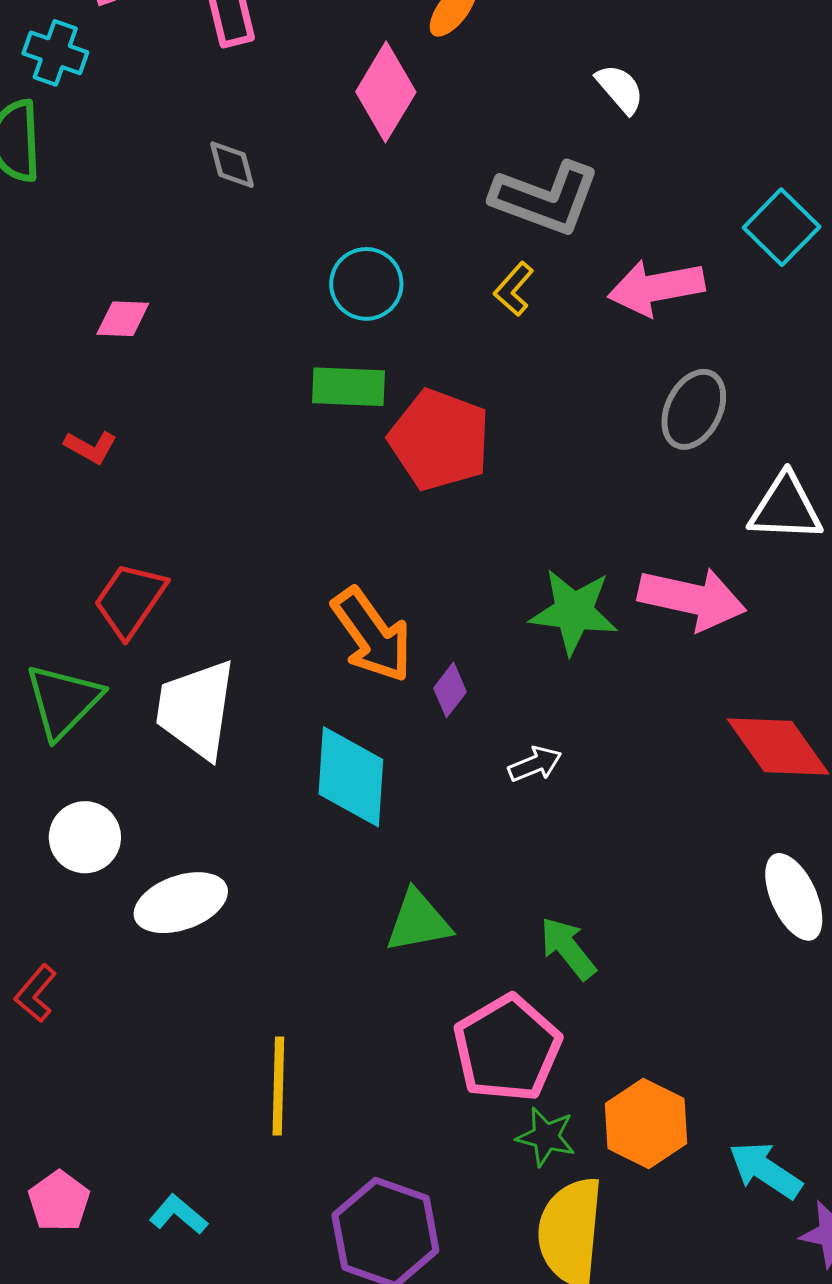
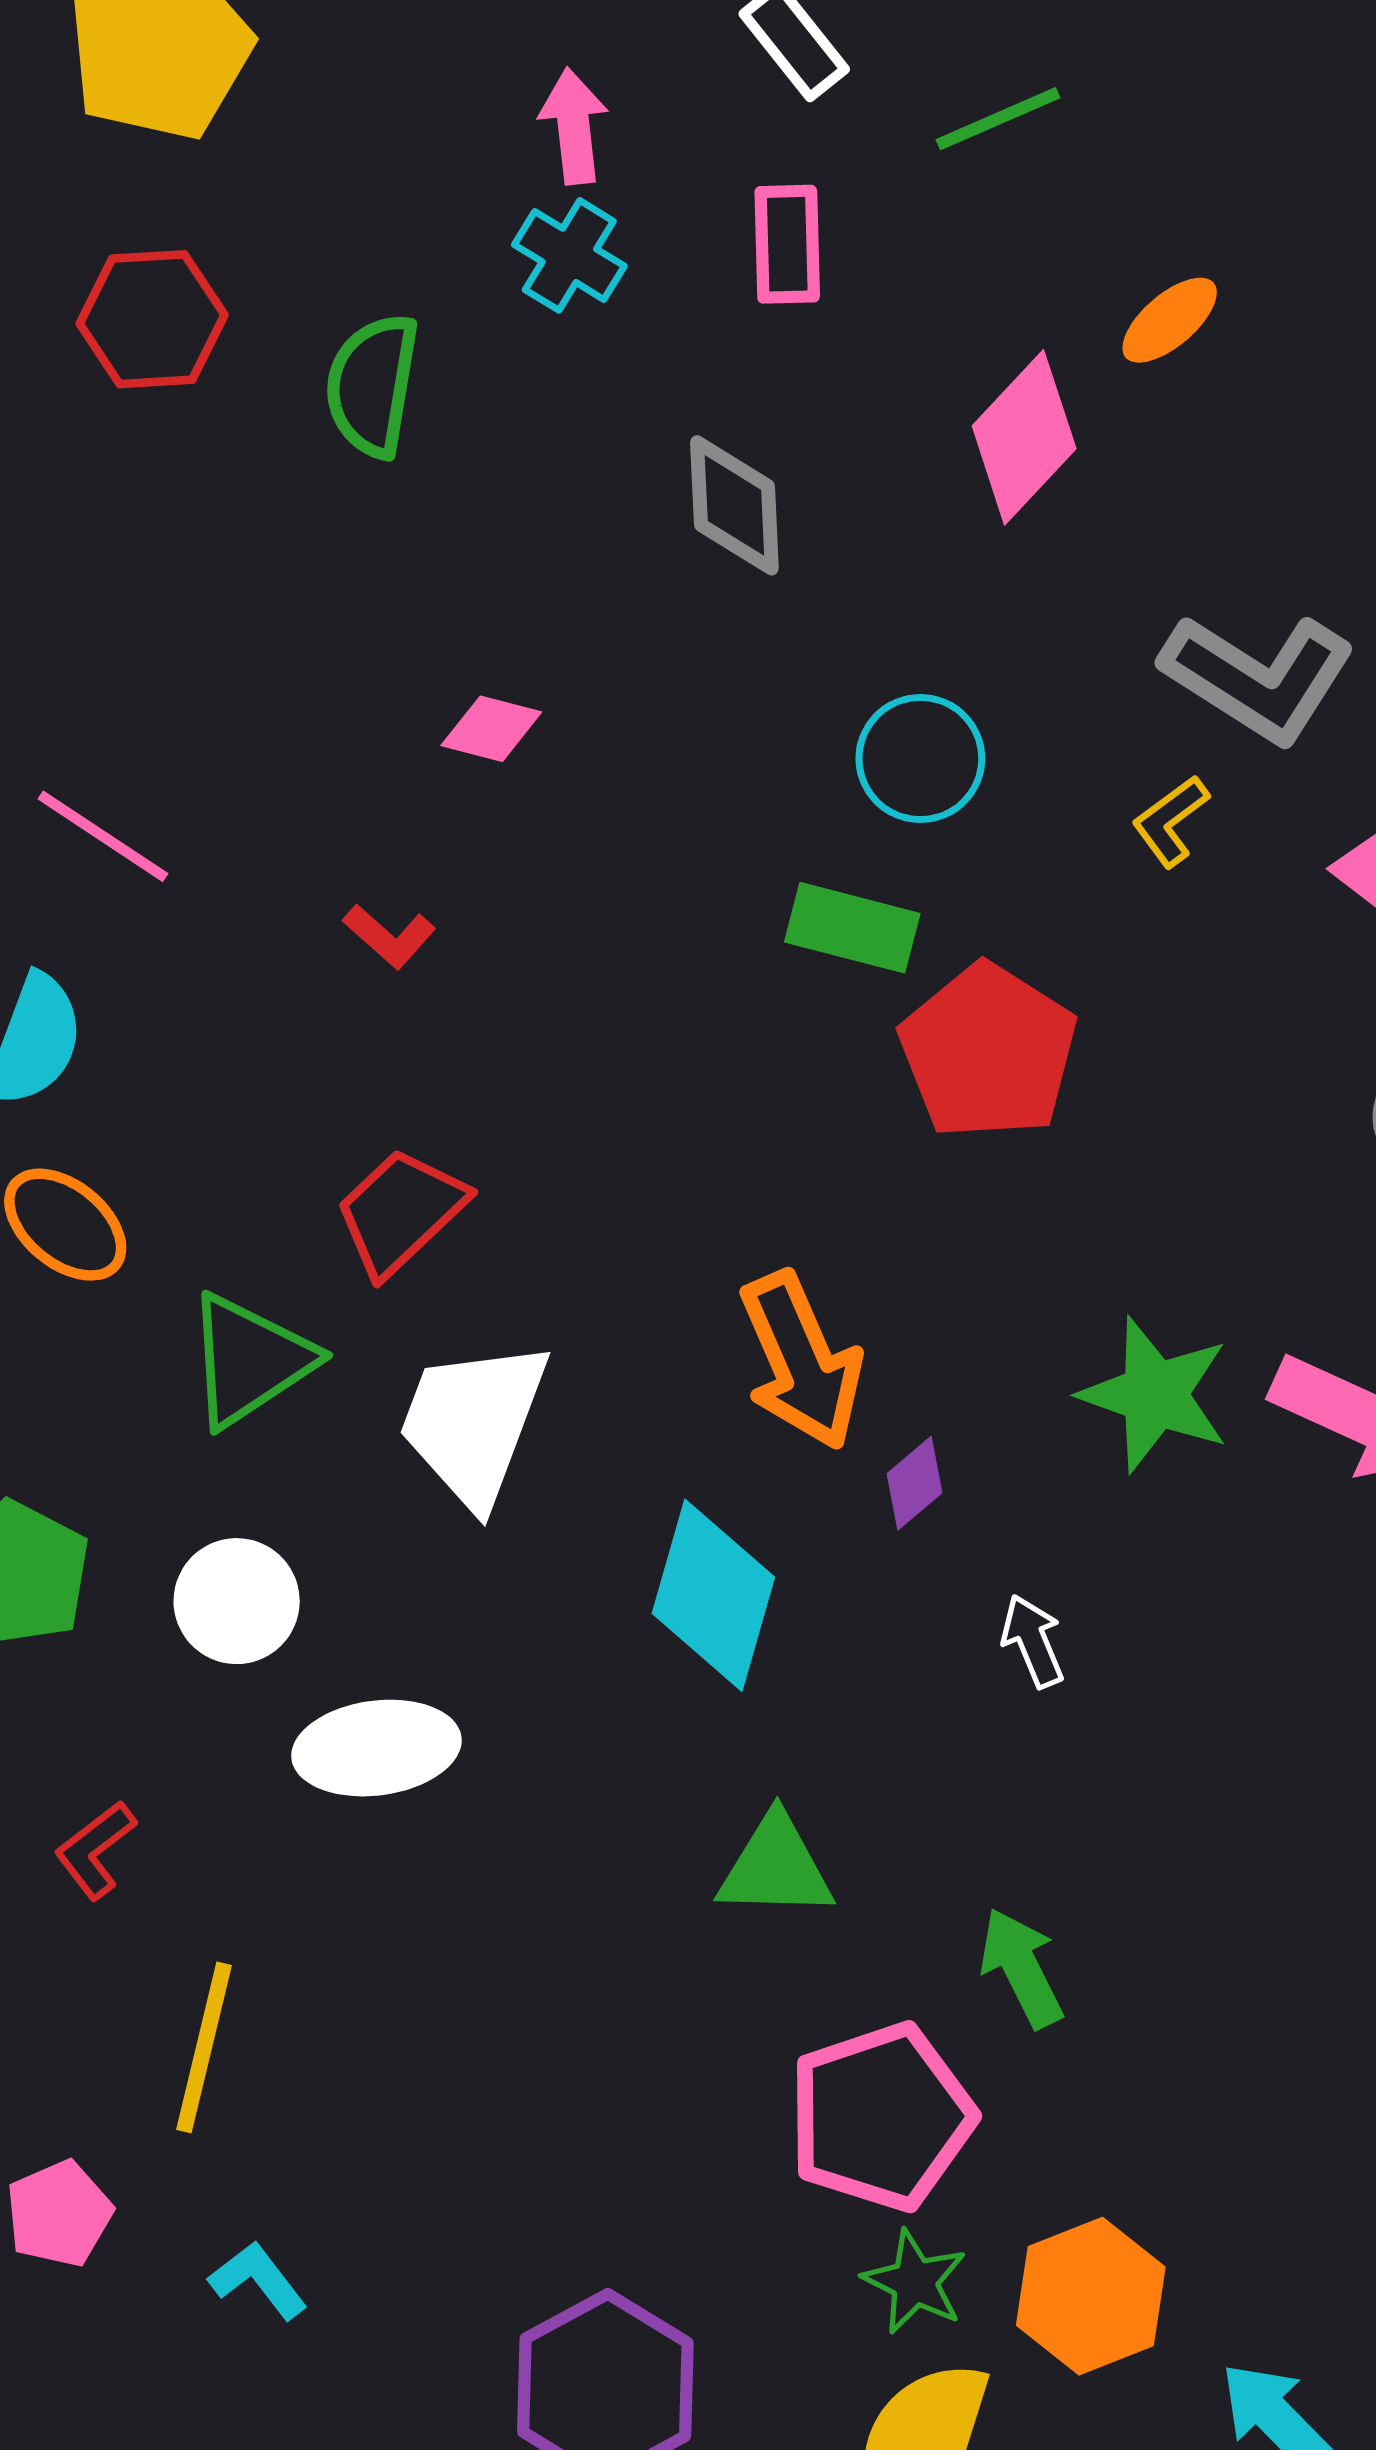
cyan cross: (55, 53) -> (569, 255), moved
gray diamond: (232, 165) -> (734, 505), size x1.5
white arrow: (535, 764) -> (1033, 1641), turned -102
yellow line: (278, 1086) -> (204, 2047), moved

